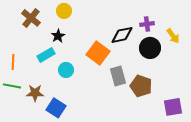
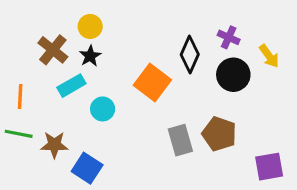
yellow circle: (64, 11) -> (90, 26), moved
brown cross: (31, 18) -> (53, 50), moved
purple cross: (147, 24) -> (229, 37), turned 32
black diamond: (122, 35) -> (190, 54), turned -55
gray rectangle: (118, 76) -> (180, 140), moved

